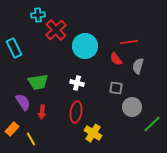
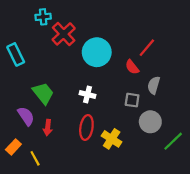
red line: (129, 42) -> (147, 48), turned -42
gray semicircle: (138, 66) -> (154, 85), moved
green trapezoid: (38, 82) -> (43, 93), turned -120
yellow cross: (93, 133) -> (112, 139), moved

